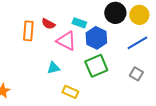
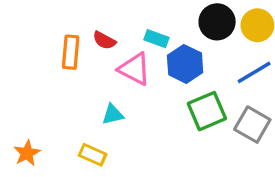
green square: (96, 66) -> (207, 111), moved
gray square: (136, 74) -> (252, 125), size x1.5
yellow rectangle: (70, 92) -> (93, 155), moved

